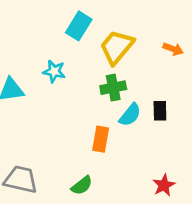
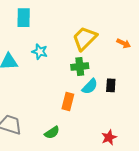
cyan rectangle: (79, 26) -> (24, 18), moved, turned -36

